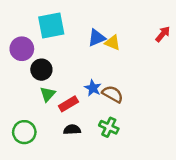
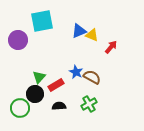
red arrow: (163, 34) -> (111, 47), moved
black circle: (41, 70) -> (35, 94), moved
green cross: (109, 127) -> (89, 104), turned 35

